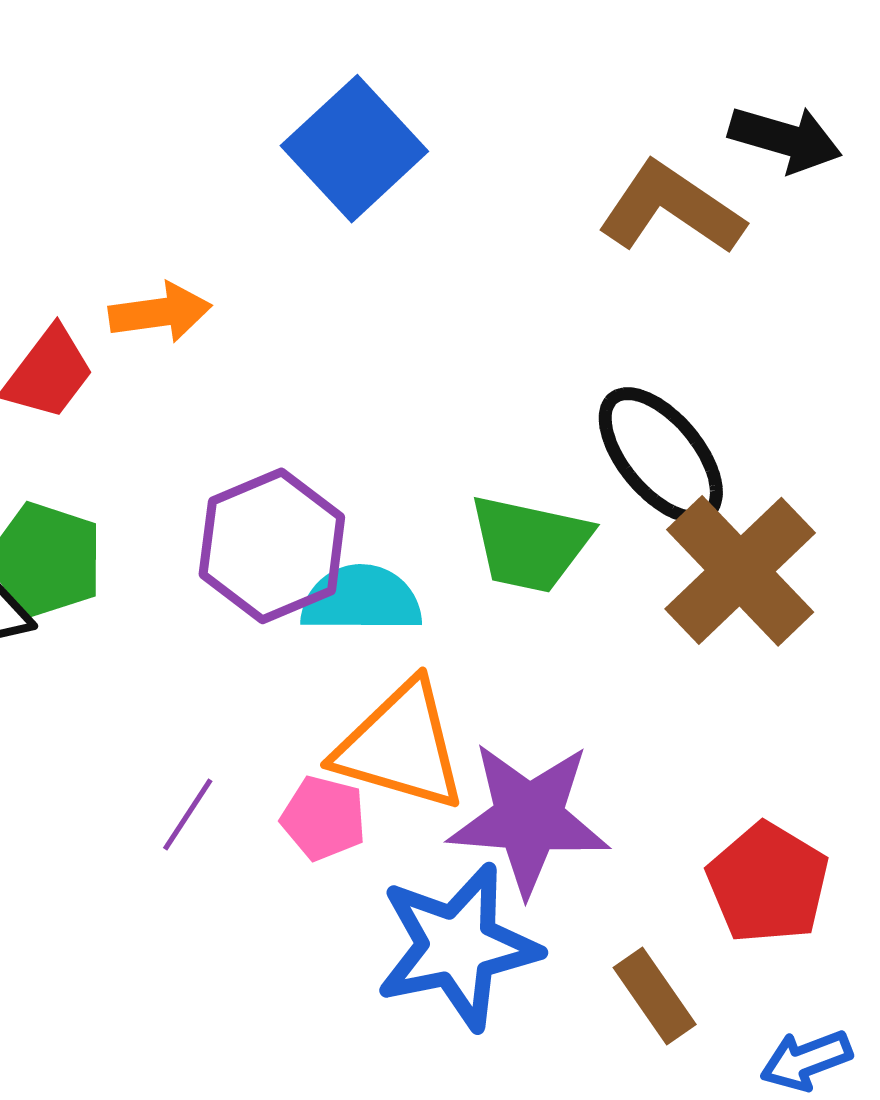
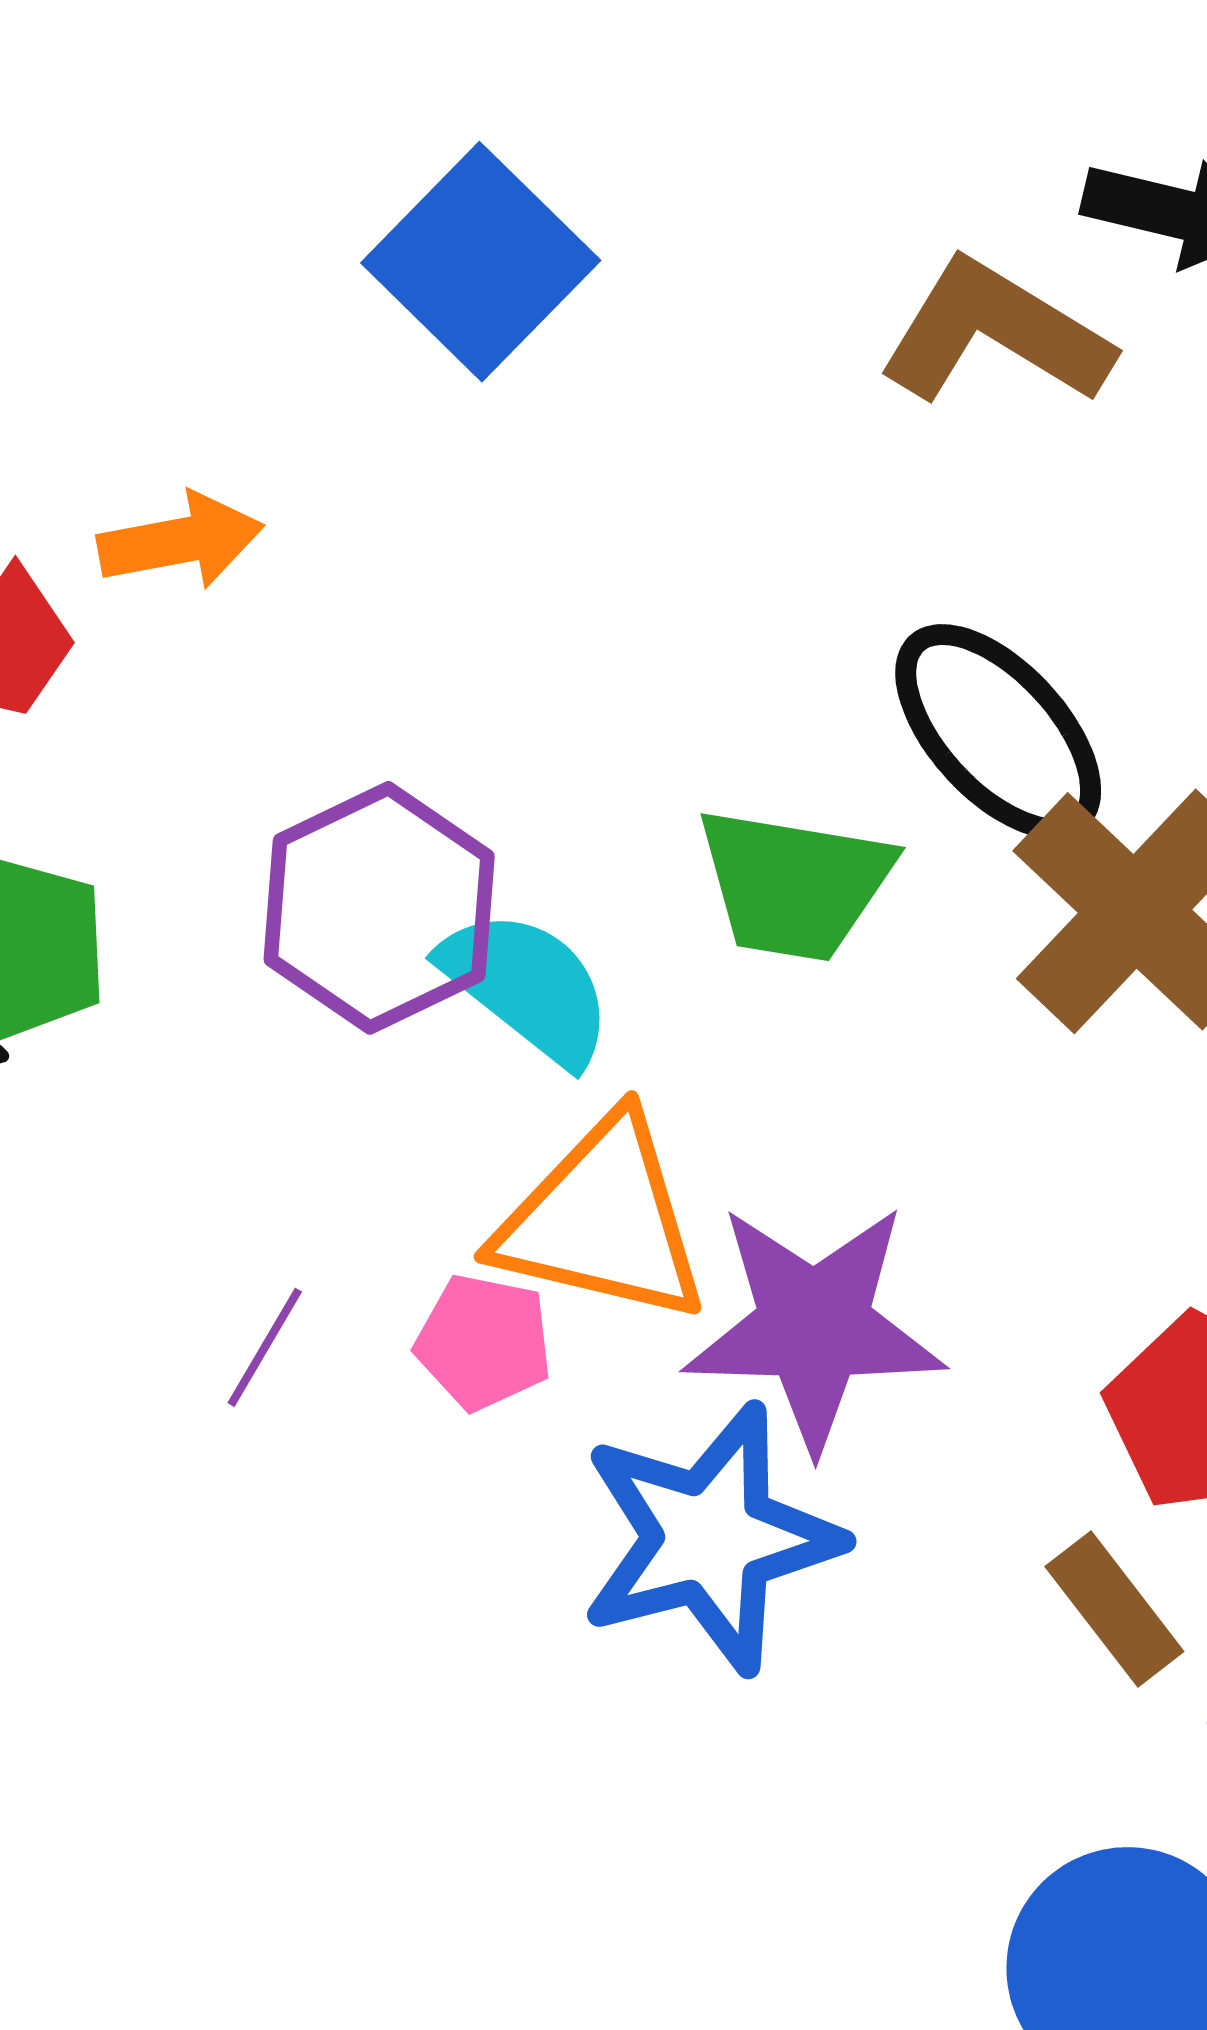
cyan semicircle: (361, 599) -> (527, 987), turned 41
brown rectangle: (655, 996) -> (1114, 1609), moved

